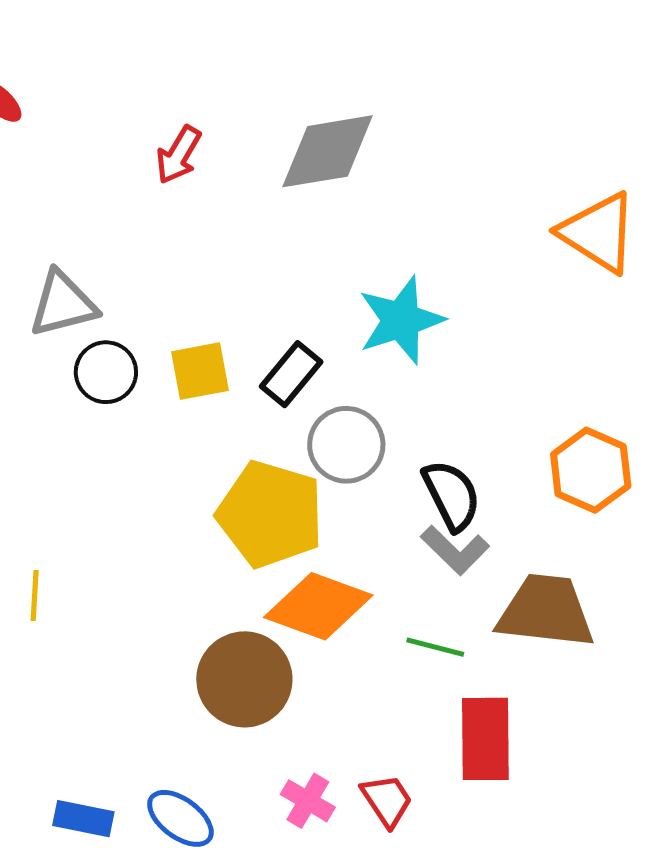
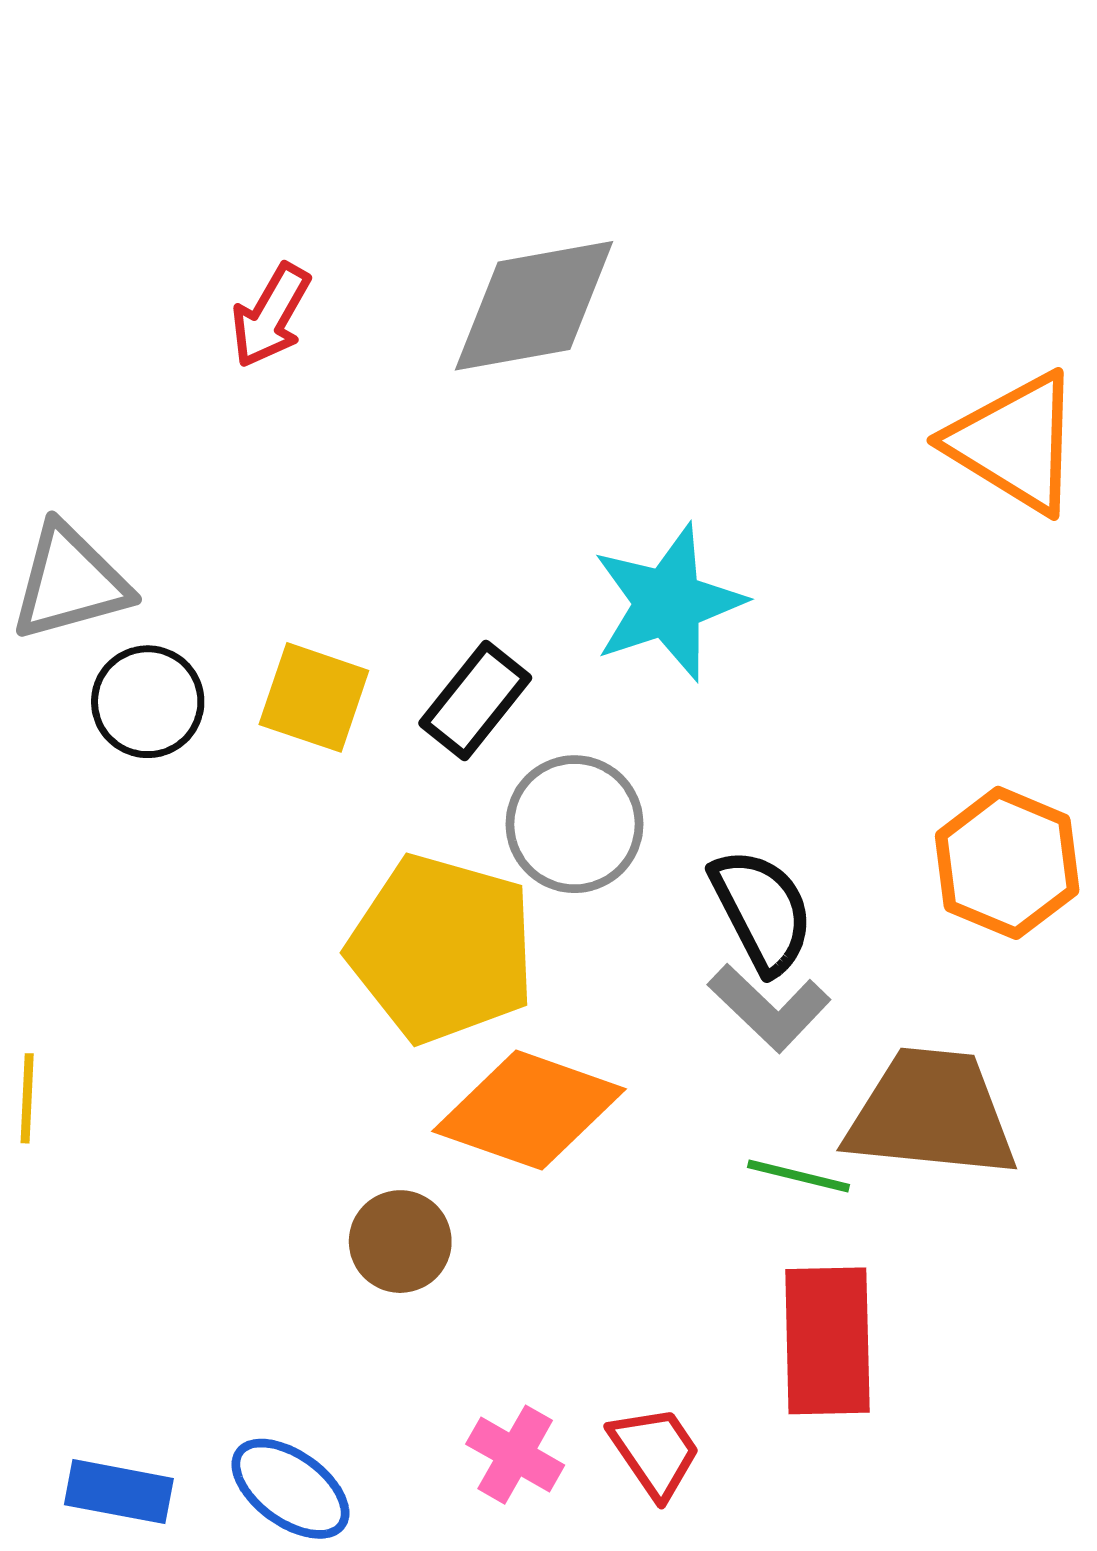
yellow square: (200, 371) -> (314, 697), turned 30
green line: (435, 647) -> (798, 1176), moved
brown circle: (244, 679) -> (400, 1242), size x0.6

